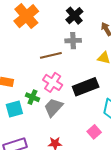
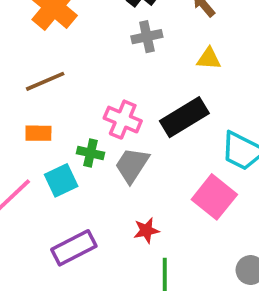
brown line: (51, 55) -> (45, 81), moved
pink square: (94, 132) -> (214, 197), size x1.6

